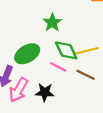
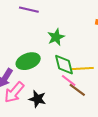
pink line: (58, 67) -> (69, 80), moved

